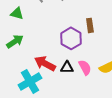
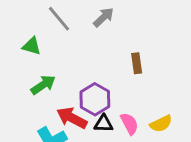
purple hexagon: (71, 38) -> (95, 99), moved
green arrow: (15, 41) -> (43, 85), moved

